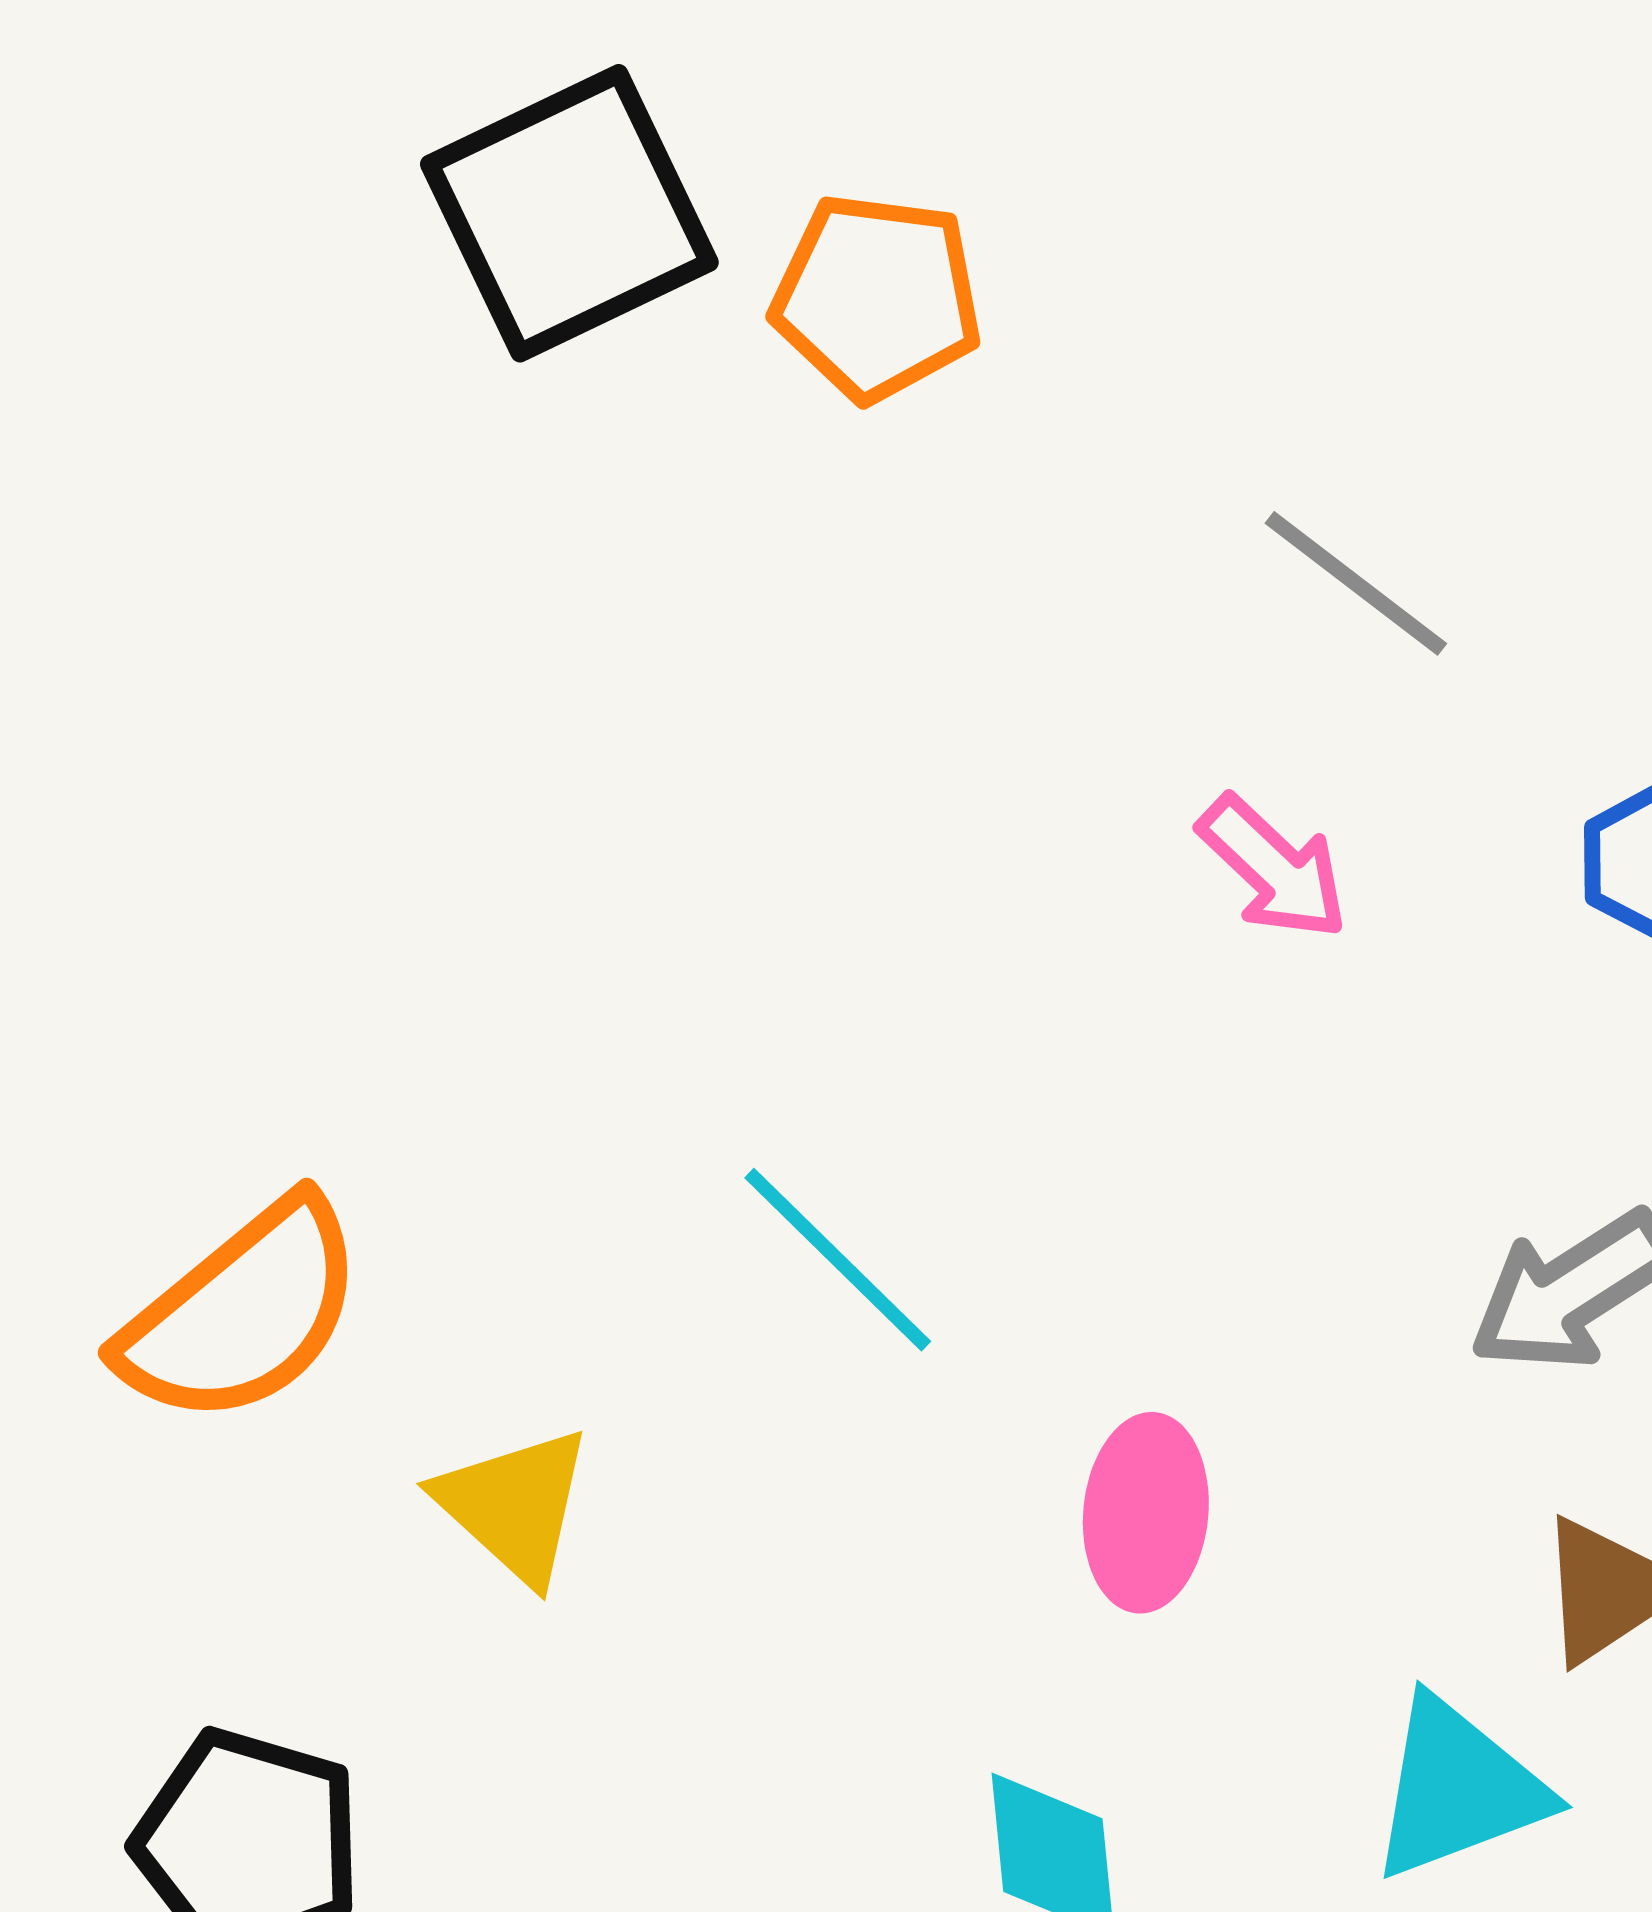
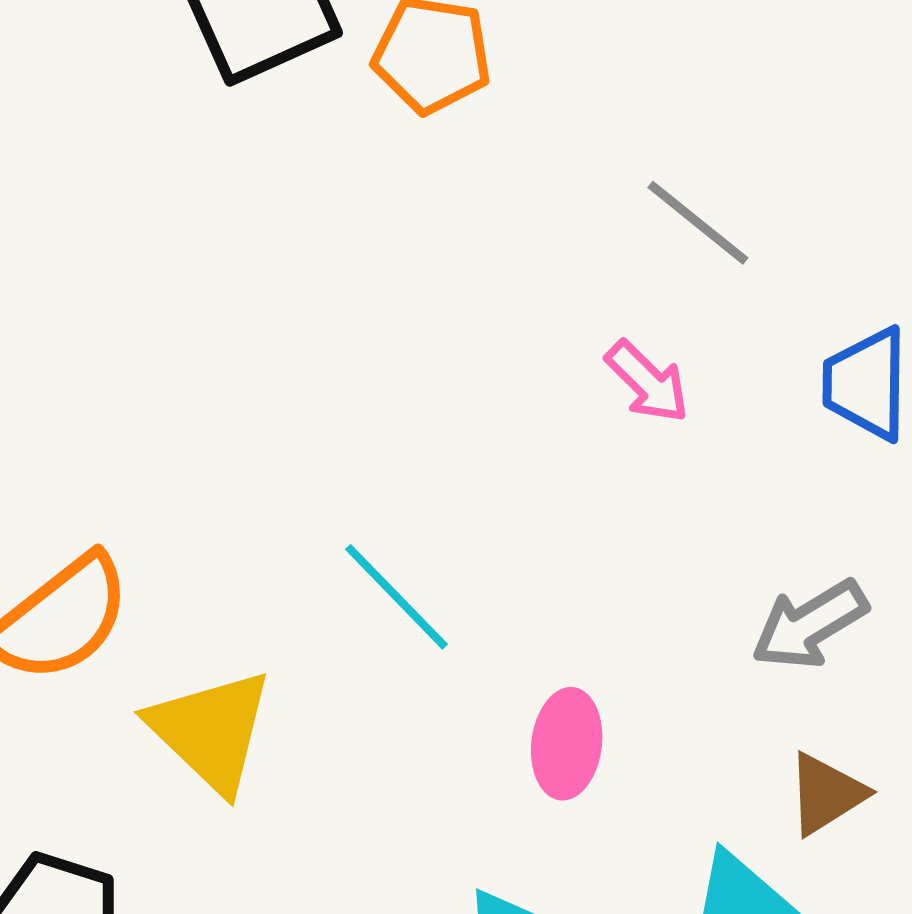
yellow triangle: (514, 1505) -> (211, 731), size x1.4

